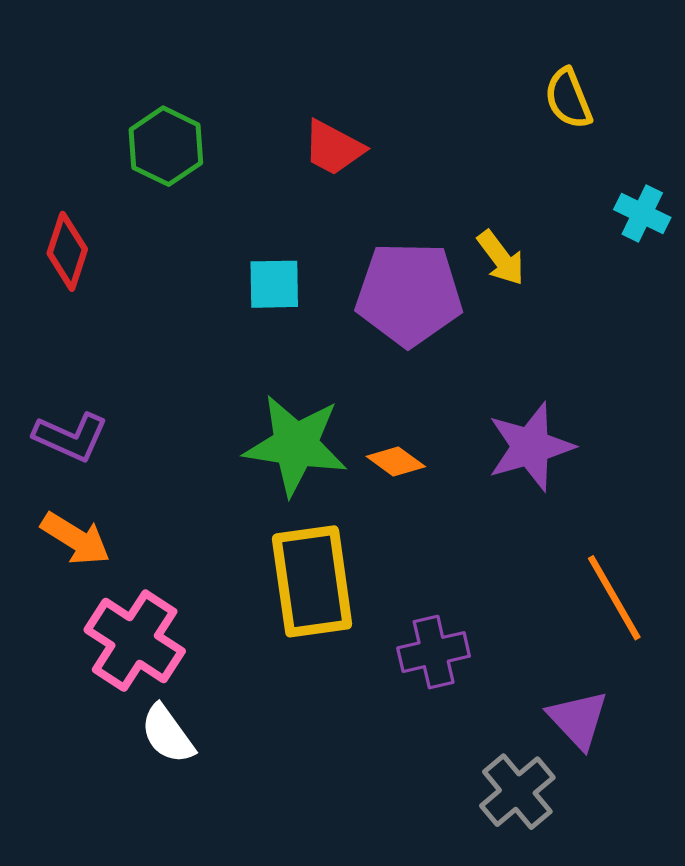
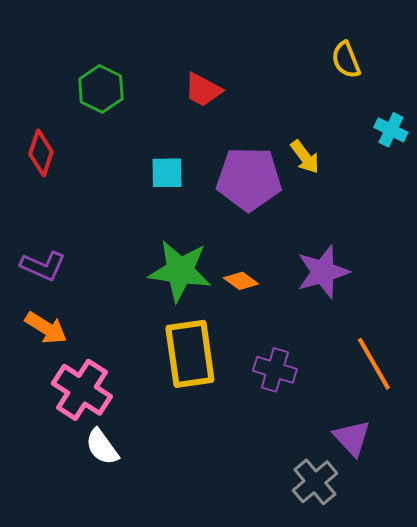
purple cross: (434, 652) -> (275, 370), moved, turned 30

